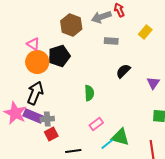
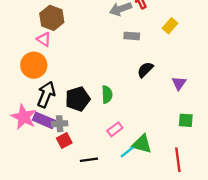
brown hexagon: (71, 25) -> (52, 18), moved
black pentagon: (59, 56) -> (78, 99), moved
orange circle: (37, 62) -> (34, 65), moved

